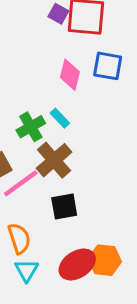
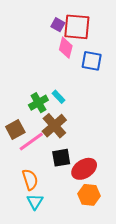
pink diamond: (70, 75) -> (66, 48), moved
red ellipse: (77, 264) -> (84, 169), moved

